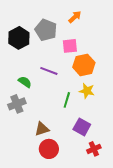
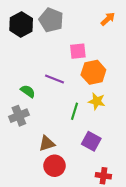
orange arrow: (75, 17) -> (108, 19), moved
gray pentagon: (46, 30) -> (51, 20), moved
black hexagon: (19, 38) -> (21, 24), moved
red cross: (94, 149) -> (103, 176), moved, turned 32

